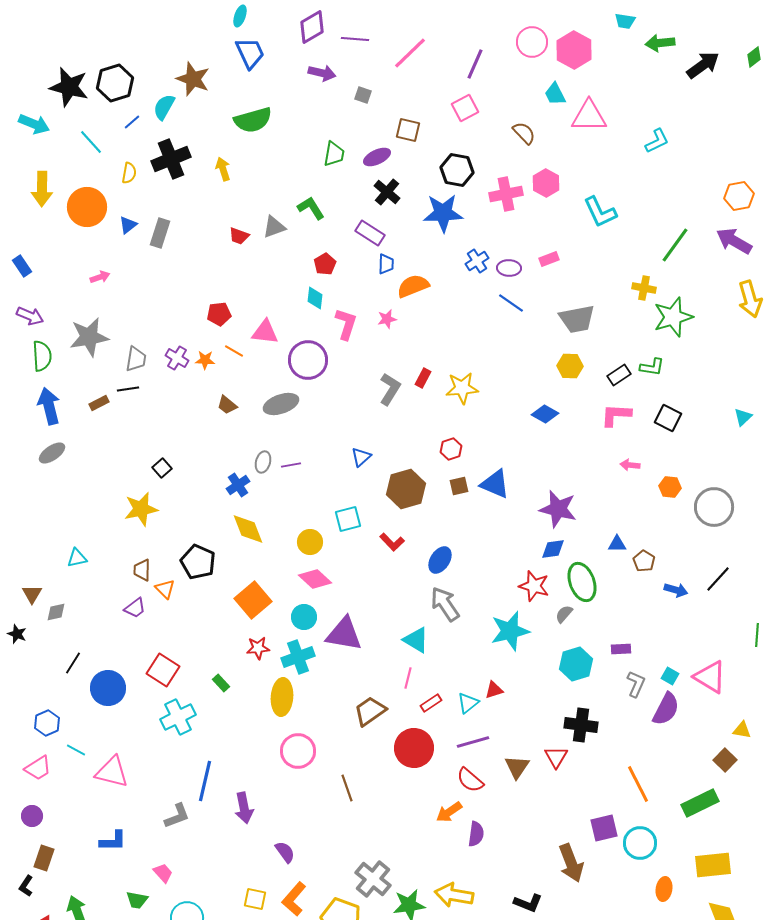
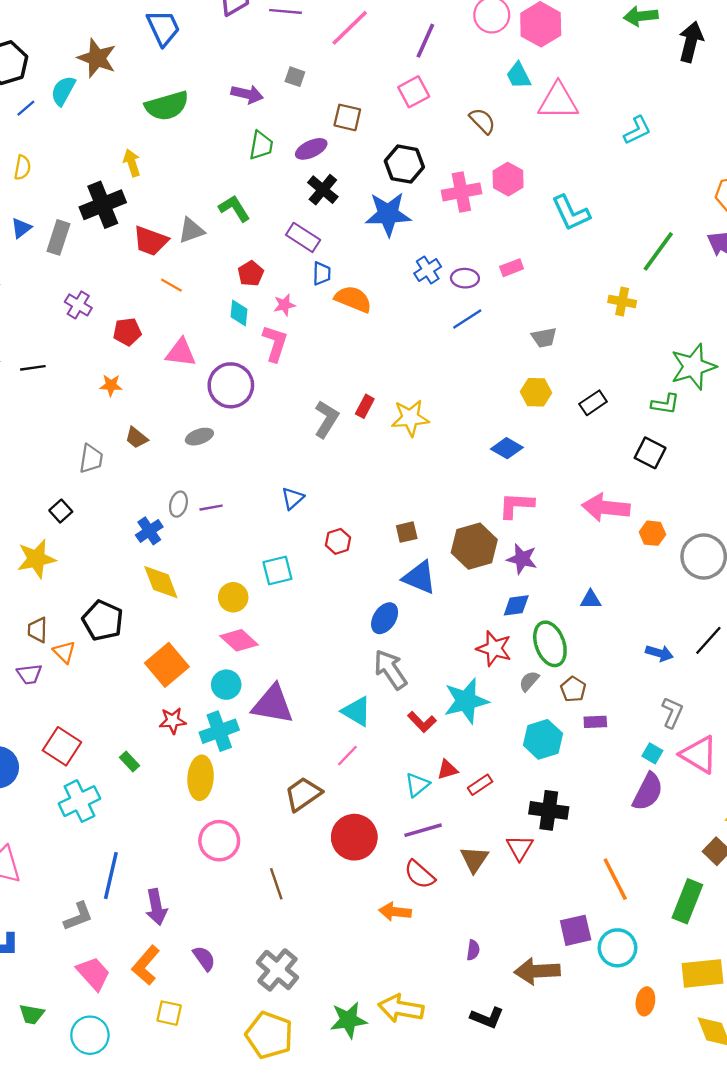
black arrow: (703, 65) -> (691, 42), turned -40
purple arrow: (322, 73) -> (247, 94), moved
black cross: (171, 159) -> (103, 205), moved
red trapezoid: (239, 236) -> (150, 241), size x1.5
orange semicircle: (413, 286) -> (353, 299), turned 44
blue line: (511, 303) -> (467, 319), turned -68
green star: (673, 317) -> (693, 367), moved
pink star: (387, 319) -> (284, 305), moved
gray trapezoid: (577, 319) -> (544, 338), size x0.6
orange line: (234, 351) -> (171, 285), moved
purple cross: (177, 358) -> (78, 305), moved
gray trapezoid: (136, 359) -> (91, 459), moved
green L-shape: (652, 367) -> (665, 404), moved
black line: (128, 389) -> (33, 368), moved
gray ellipse: (281, 404) -> (199, 437), size x0.7
pink L-shape: (616, 415) -> (516, 505), moved
red hexagon: (451, 449) -> (338, 541), moved
pink arrow: (630, 465) -> (606, 508), size x2.0
blue triangle: (495, 484) -> (420, 577), moved
brown hexagon: (406, 489) -> (474, 546), moved
purple star: (558, 509) -> (522, 559), size x0.7
red L-shape: (392, 542) -> (422, 722), moved
brown pentagon: (644, 561) -> (573, 689), moved
purple trapezoid: (135, 608) -> (29, 674), turned 30
pink line: (408, 678) -> (347, 756), turned 30
gray L-shape: (636, 684) -> (672, 713), moved
red rectangle: (431, 703) -> (480, 785), moved
green rectangle: (700, 803) -> (687, 901), turned -42
orange arrow: (449, 812) -> (395, 912), turned 40
purple semicircle: (476, 834) -> (473, 950), moved, size x0.7
brown arrow: (571, 863) -> (537, 971), turned 108
pink trapezoid: (163, 873) -> (93, 973), moved, size x1.5
gray cross: (373, 879) -> (277, 970), moved
orange L-shape: (294, 899) -> (146, 965), moved

